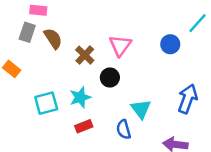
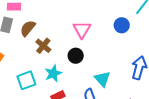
brown semicircle: (53, 39) -> (28, 28), turned -102
brown cross: (85, 55) -> (43, 46), moved

